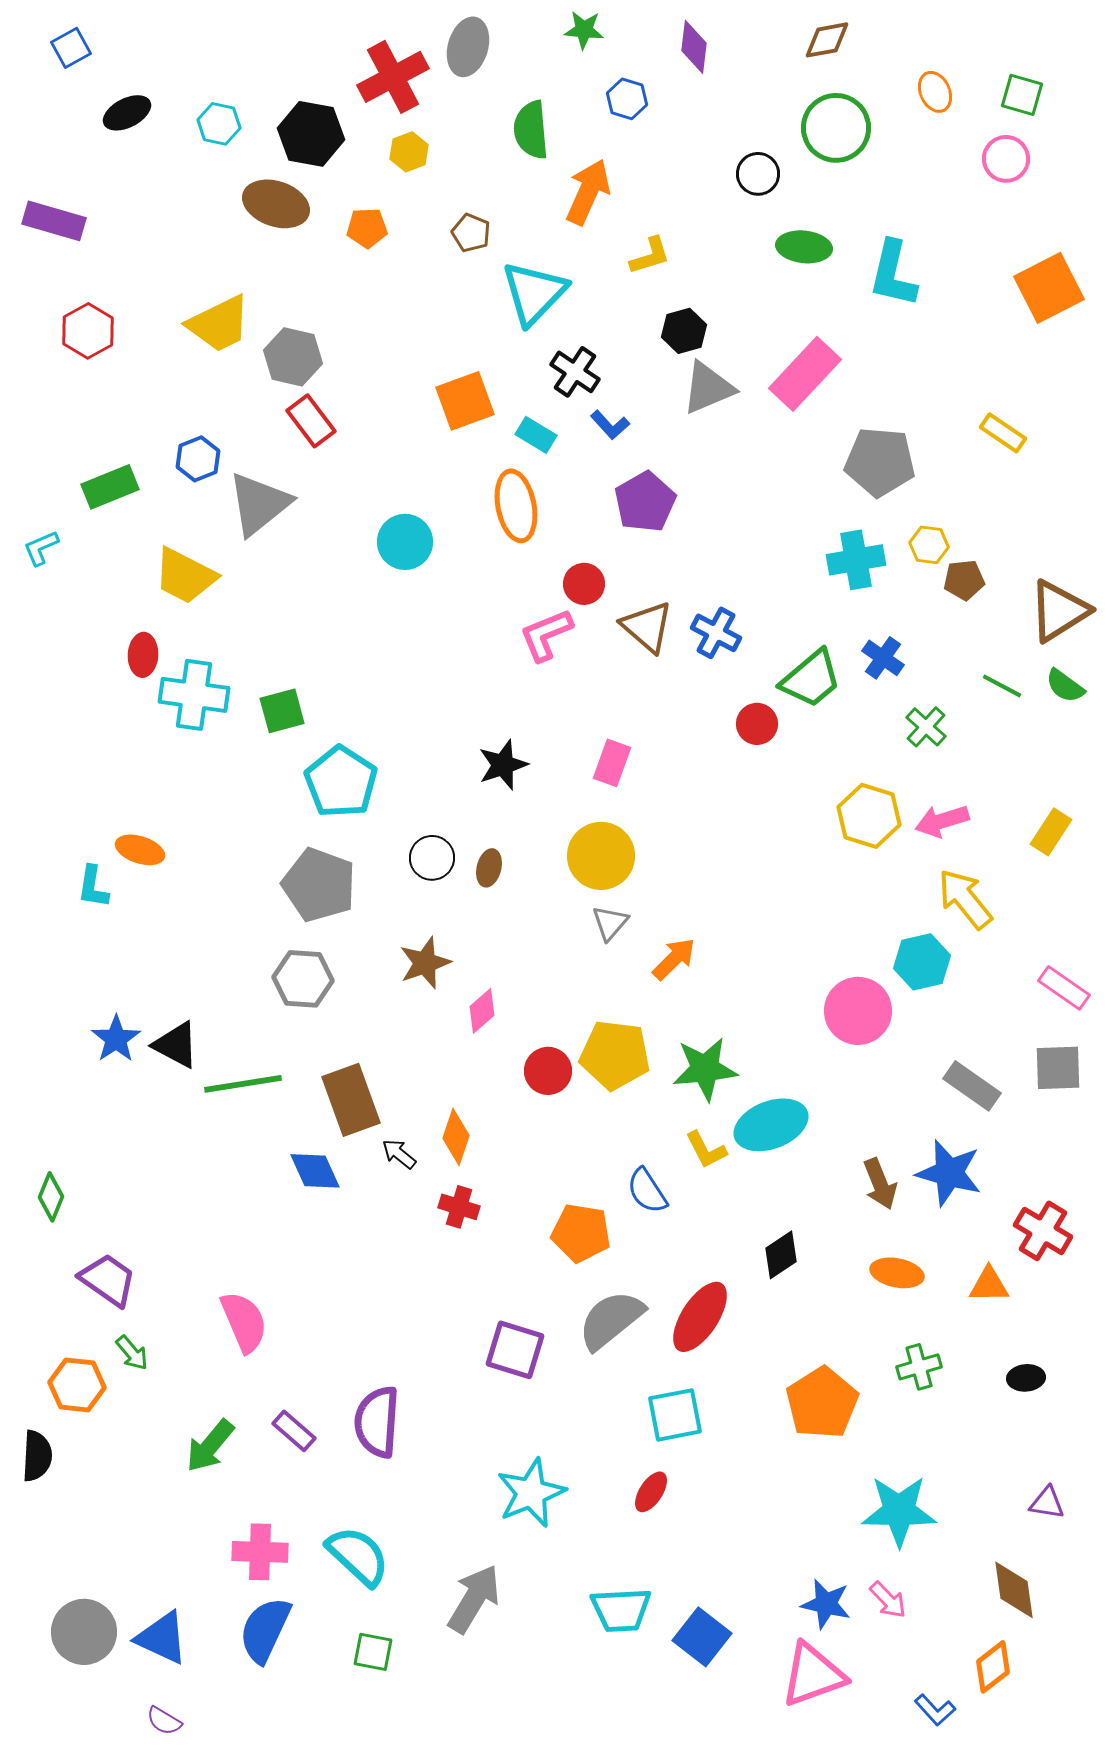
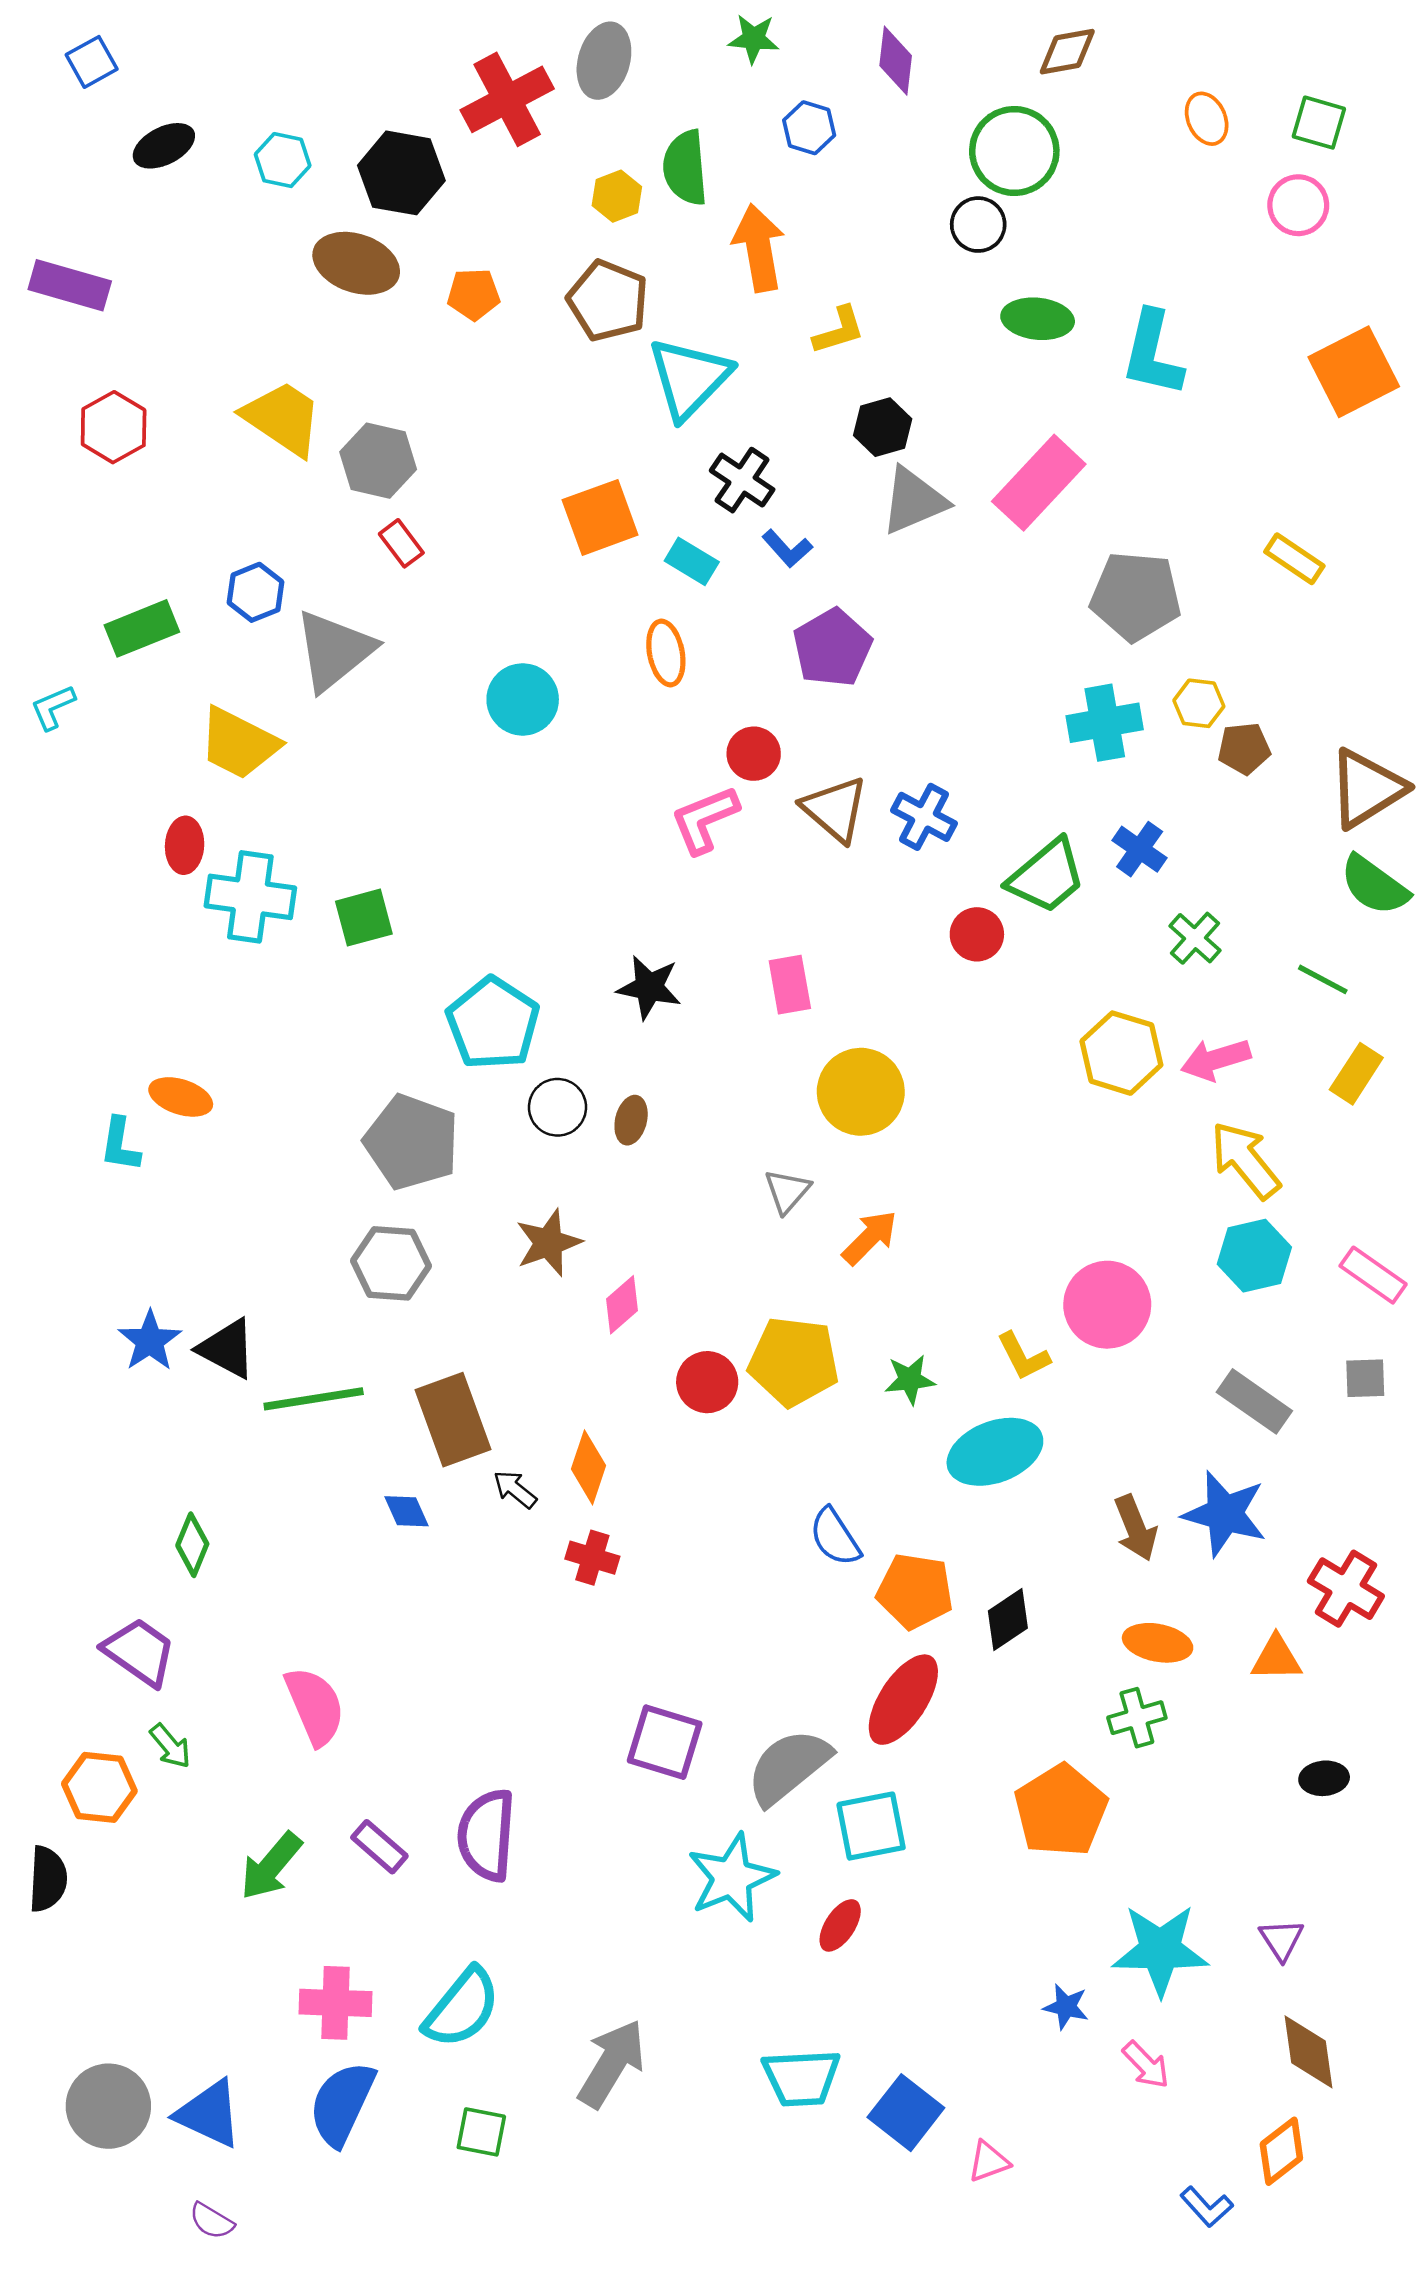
green circle: (836, 128) -> (1014, 151), moved
yellow hexagon: (409, 152) -> (617, 196), moved
orange arrow: (588, 192) -> (759, 248), turned -34
brown pentagon: (471, 233) -> (608, 301), size x1.6
yellow trapezoid: (219, 324) -> (283, 418), turned -120
red rectangle: (311, 421) -> (401, 543), size x0.7
orange ellipse: (516, 506) -> (666, 653), size x0.7
green line: (1002, 686) -> (1323, 979), moved
green semicircle: (1065, 686) -> (1374, 885), size x1.4
pink rectangle: (612, 763) -> (790, 985), turned -30
black star: (503, 765) -> (649, 987), turned 30
cyan pentagon: (341, 782) -> (493, 1023), moved
yellow circle: (601, 856) -> (861, 1092), moved
cyan hexagon: (922, 962) -> (1254, 1256), moved
gray square: (1058, 1068) -> (1365, 1378), size x0.7
green star: (705, 1069) -> (910, 1380), size x0.6
yellow L-shape: (706, 1150) -> (1023, 1356), moved
blue diamond: (315, 1171) -> (407, 1511), size x0.7
green diamond: (51, 1197) -> (192, 1545), moved
orange pentagon: (581, 1233) -> (915, 1591), moved
gray semicircle: (611, 1320) -> (788, 1767), moved
green cross: (919, 1367) -> (1137, 1718), moved
cyan star: (531, 1493) -> (732, 1878), moved
purple triangle: (1047, 1503) -> (1281, 1940), moved, turned 48
cyan semicircle: (358, 1556) -> (462, 2008), turned 86
blue star: (826, 1604) -> (1066, 2007), moved, size x0.7
pink triangle: (813, 1675) -> (989, 2162), moved, size x0.5

